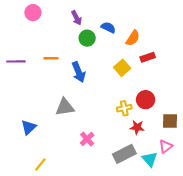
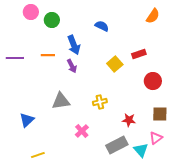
purple arrow: (76, 18) -> (72, 66), moved
green circle: (87, 38) -> (52, 20), moved
orange semicircle: (133, 38) -> (153, 16), moved
blue arrow: (79, 72) -> (74, 45), moved
red circle: (146, 100) -> (153, 81), moved
yellow cross: (124, 108) -> (100, 102), moved
yellow line: (40, 164) -> (38, 155), turned 32

